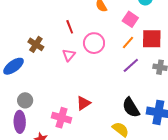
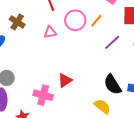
orange line: (128, 43) -> (96, 21), moved
pink triangle: (69, 55) -> (50, 32), turned 40

